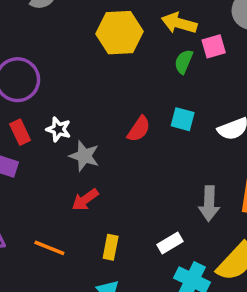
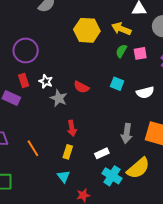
pink square: (214, 46) -> (140, 53), moved
red semicircle: (139, 129) -> (81, 87), moved, turned 77
red arrow: (85, 200) -> (72, 128), moved, turned -70
orange line: (49, 248) -> (33, 148), turned 30

